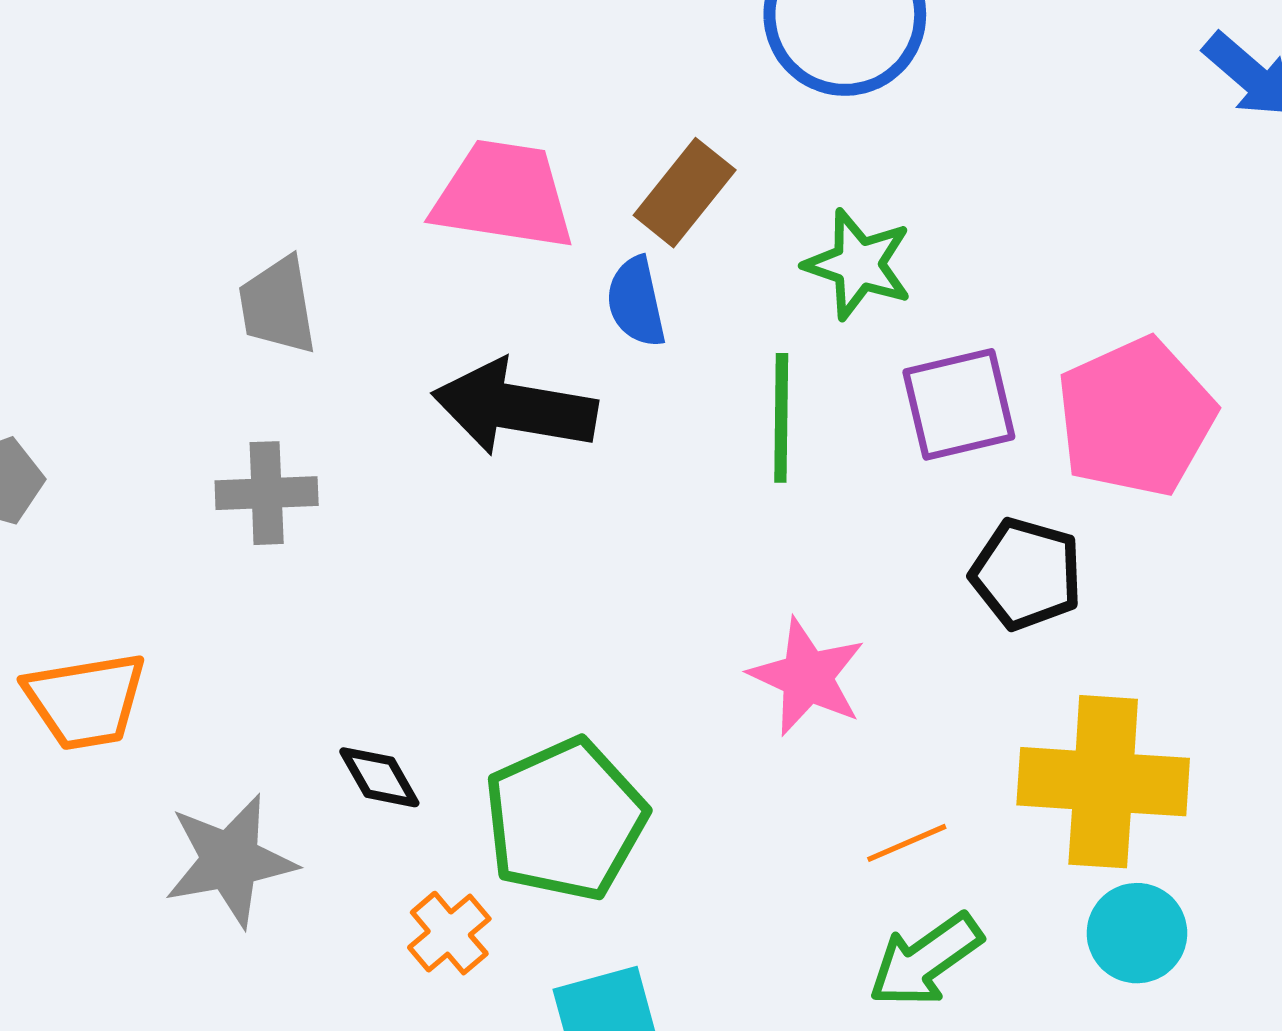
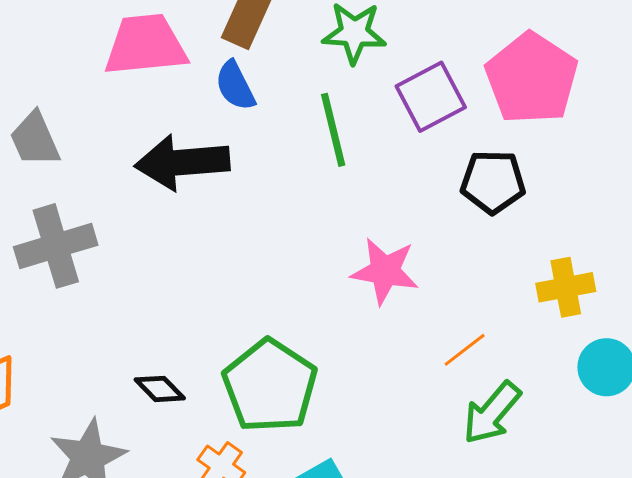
gray cross: (267, 493) -> (56, 246), size x1.4
yellow cross: (1103, 782) -> (566, 287), size x0.6

